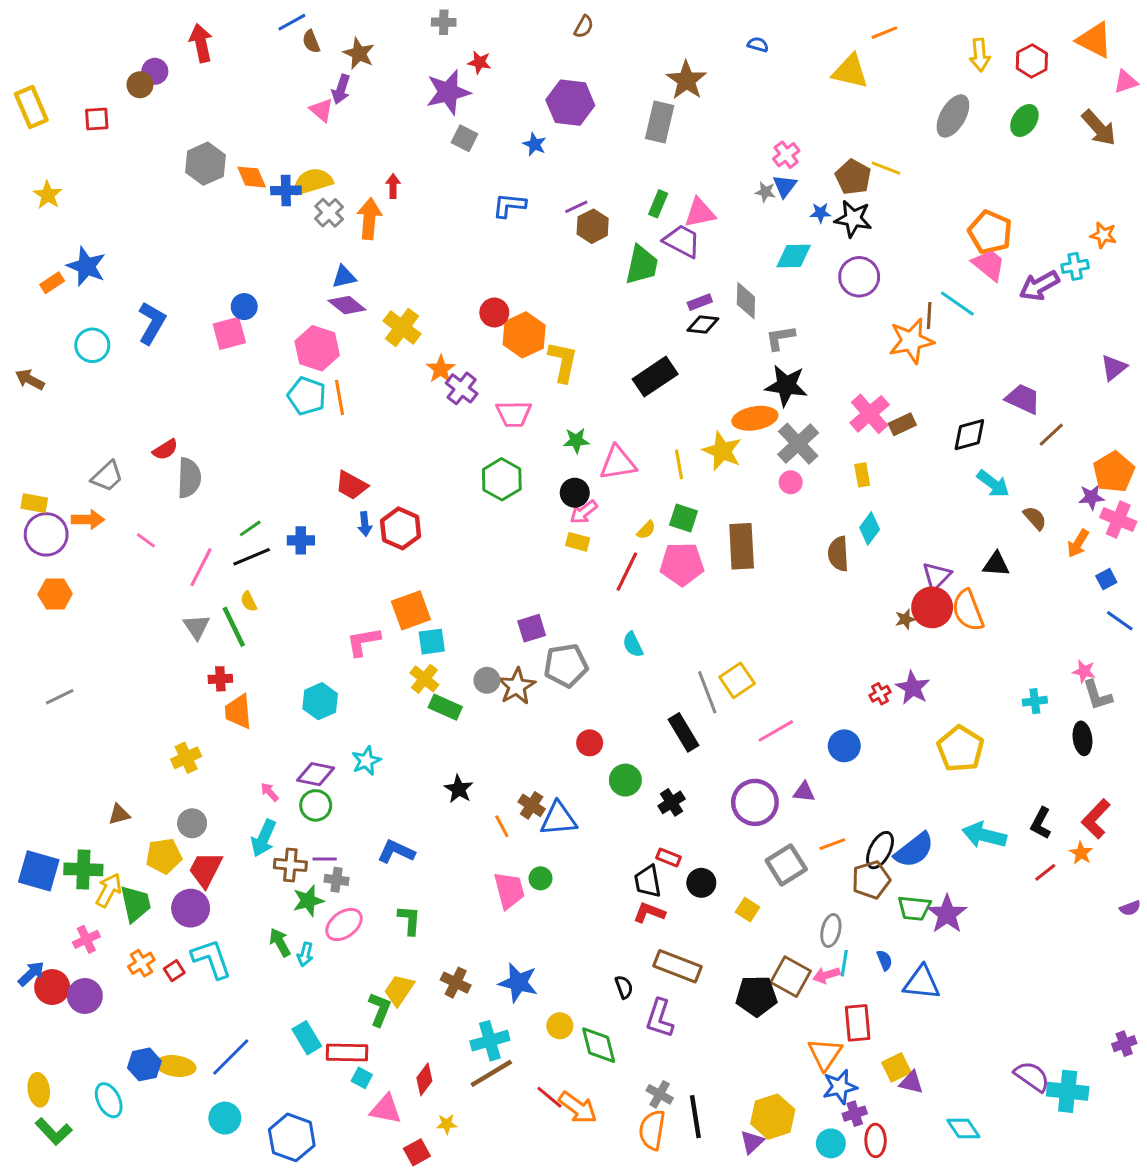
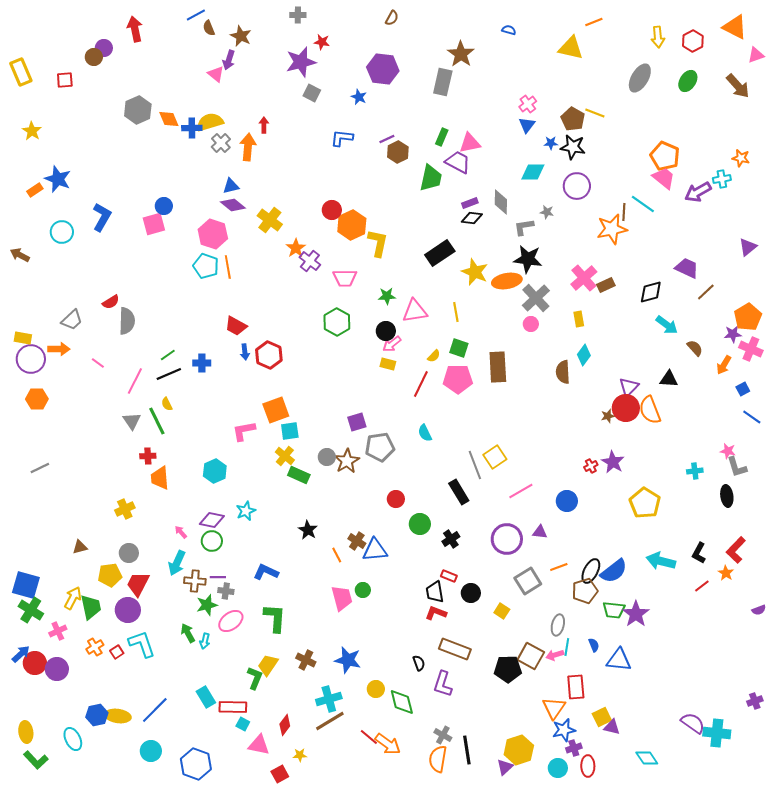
gray star: (765, 192) -> (547, 212), moved
yellow star: (722, 451) -> (475, 272), moved
green cross: (83, 869) -> (31, 610), moved, turned 30
green L-shape: (409, 920) -> (275, 618), size x1.4

